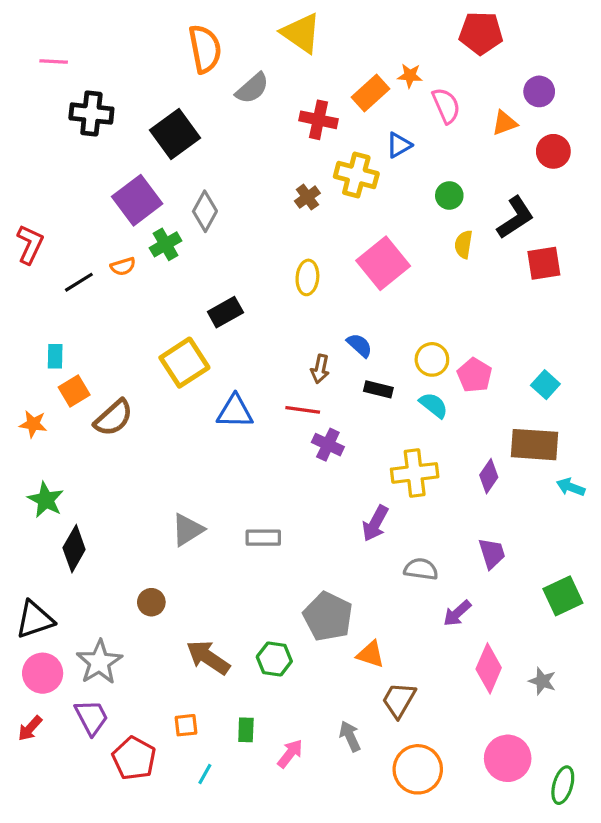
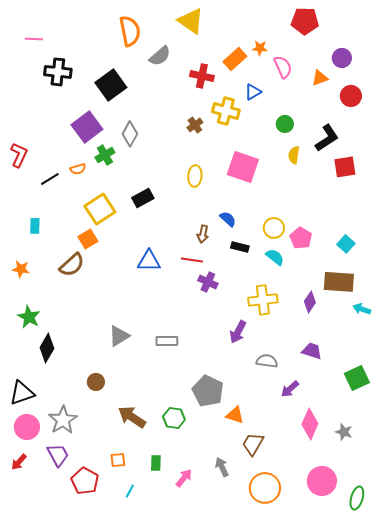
pink square: (383, 263) -> (243, 167), turned -32
yellow square: (184, 363) -> (100, 209), moved
orange square: (74, 391) -> (88, 239), moved
purple trapezoid: (492, 553) -> (312, 351), turned -55

